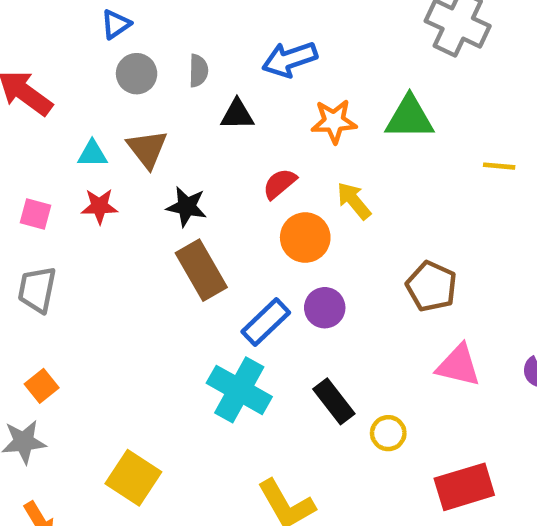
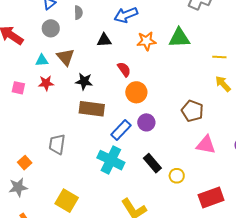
gray semicircle: (198, 71) -> (78, 13), moved
gray circle: (137, 74) -> (51, 28), moved
red semicircle: (280, 184) -> (124, 69), turned 98
yellow arrow: (354, 201) -> (223, 84), moved
brown rectangle: (201, 270) -> (92, 109), turned -50
gray trapezoid: (37, 290) -> (57, 144), moved

